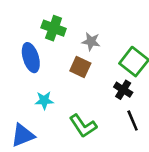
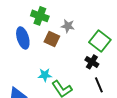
brown square: (80, 67) -> (52, 39), moved
cyan star: (44, 100) -> (45, 75), moved

